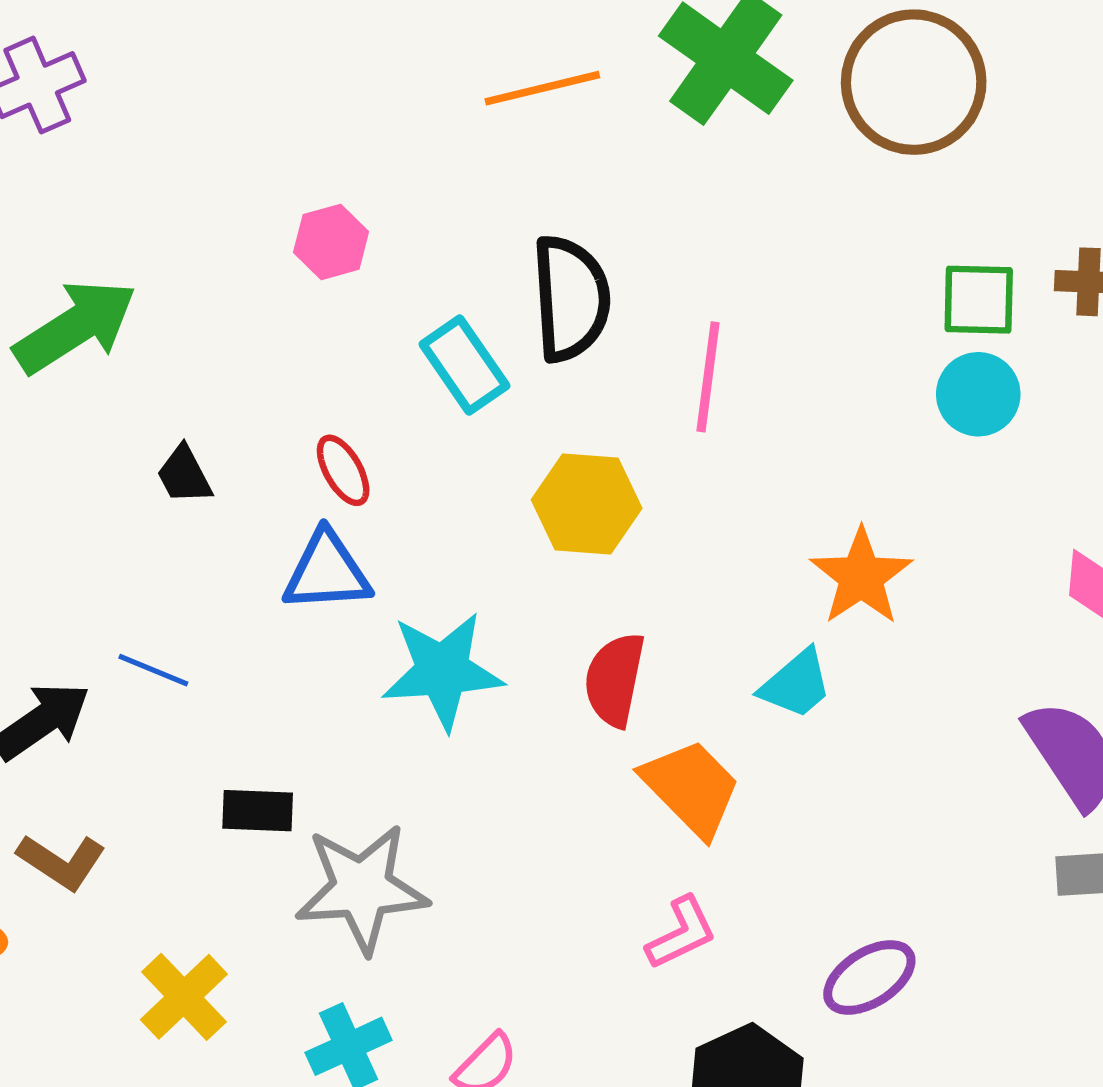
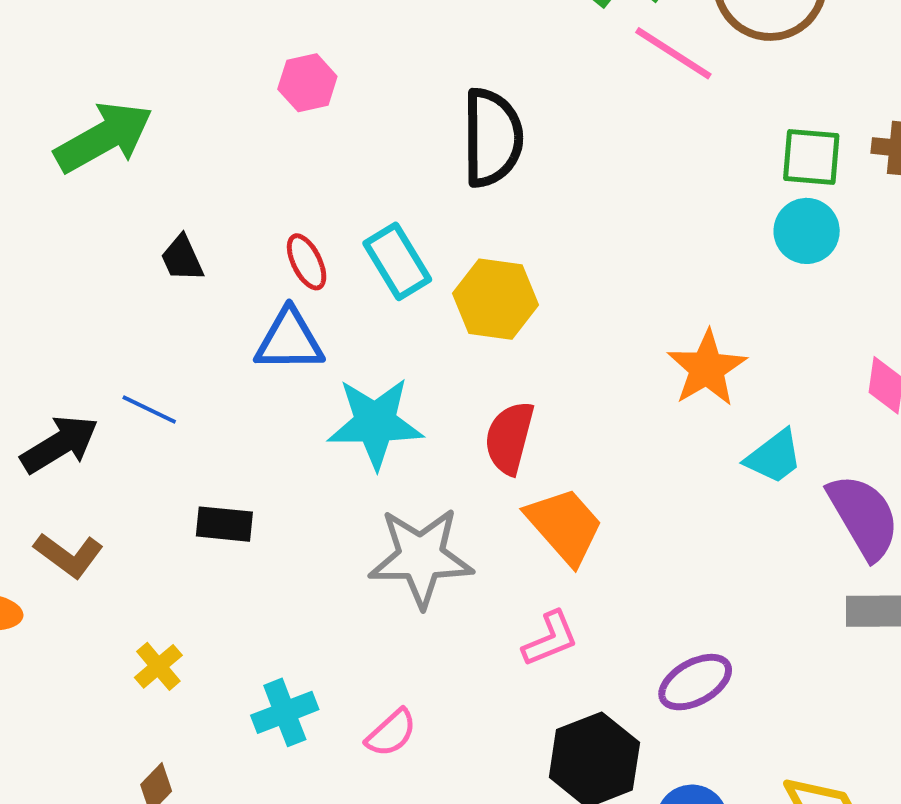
cyan rectangle: (464, 365) -> (397, 261), moved
pink line: (708, 377) -> (673, 53), moved, turned -68
cyan trapezoid: (796, 684) -> (774, 457), moved
gray star: (362, 888) -> (421, 557), moved
yellow cross: (184, 997) -> (158, 666), size x0.7

